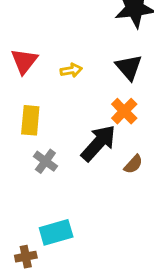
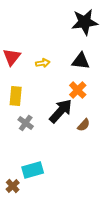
black triangle: (129, 67) -> (81, 61), turned -42
brown cross: (26, 257) -> (13, 186), turned -32

